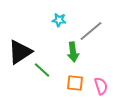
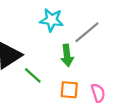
cyan star: (59, 20) -> (52, 20), size x1.5

